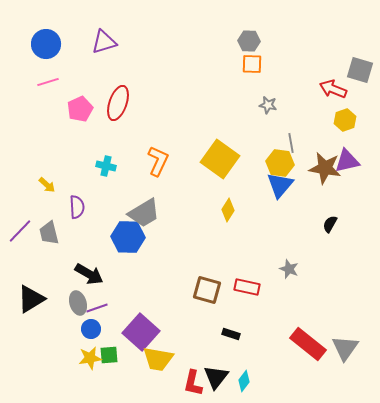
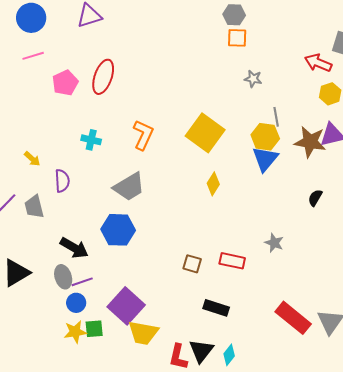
blue hexagon: (128, 237) -> (118, 230), moved
brown square: (207, 290) -> (192, 264), size x0.7
black rectangle: (231, 334) -> (216, 308), size x1.4

